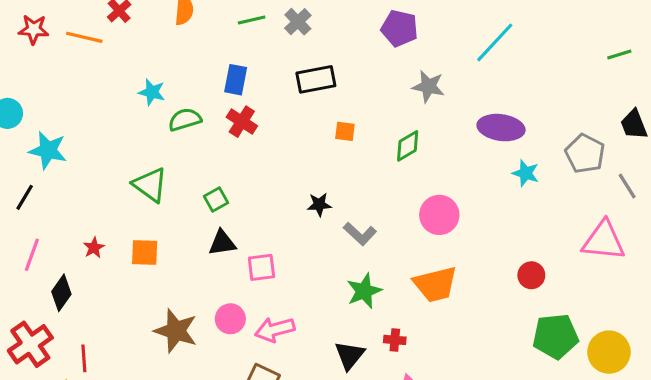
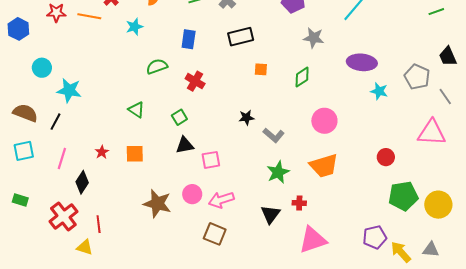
cyan star: (152, 92) -> (134, 27), moved, turned -30
red cross: (242, 122) -> (195, 81), moved
green triangle: (150, 185) -> (136, 110), size x0.7

